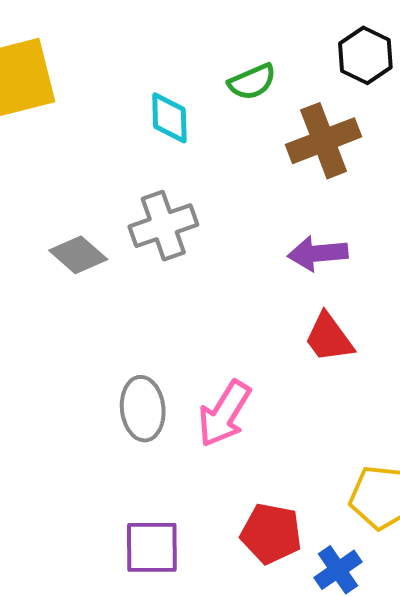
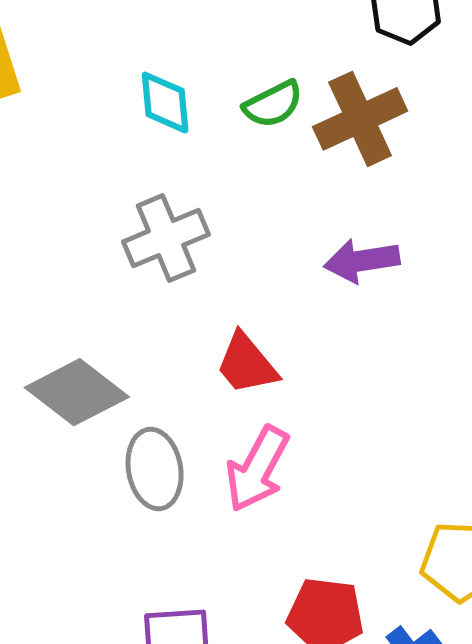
green semicircle: (252, 82) -> (273, 104), moved
gray diamond: (78, 255) -> (77, 392), moved, size x1.4
red trapezoid: (329, 338) -> (247, 364), moved

